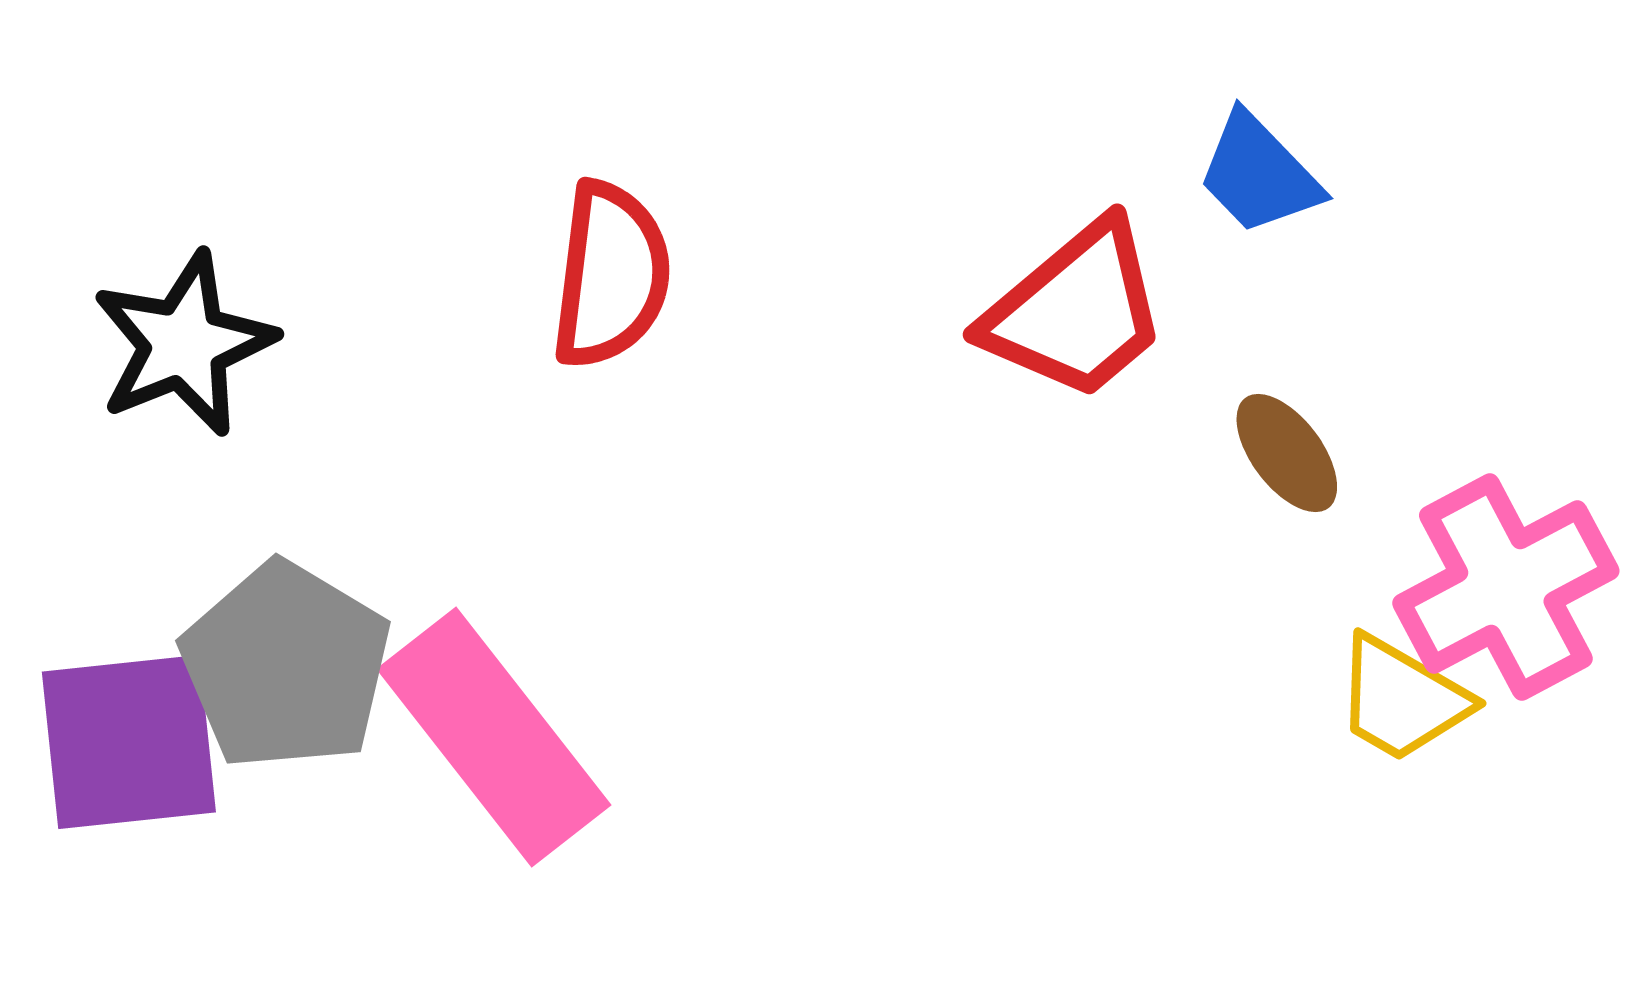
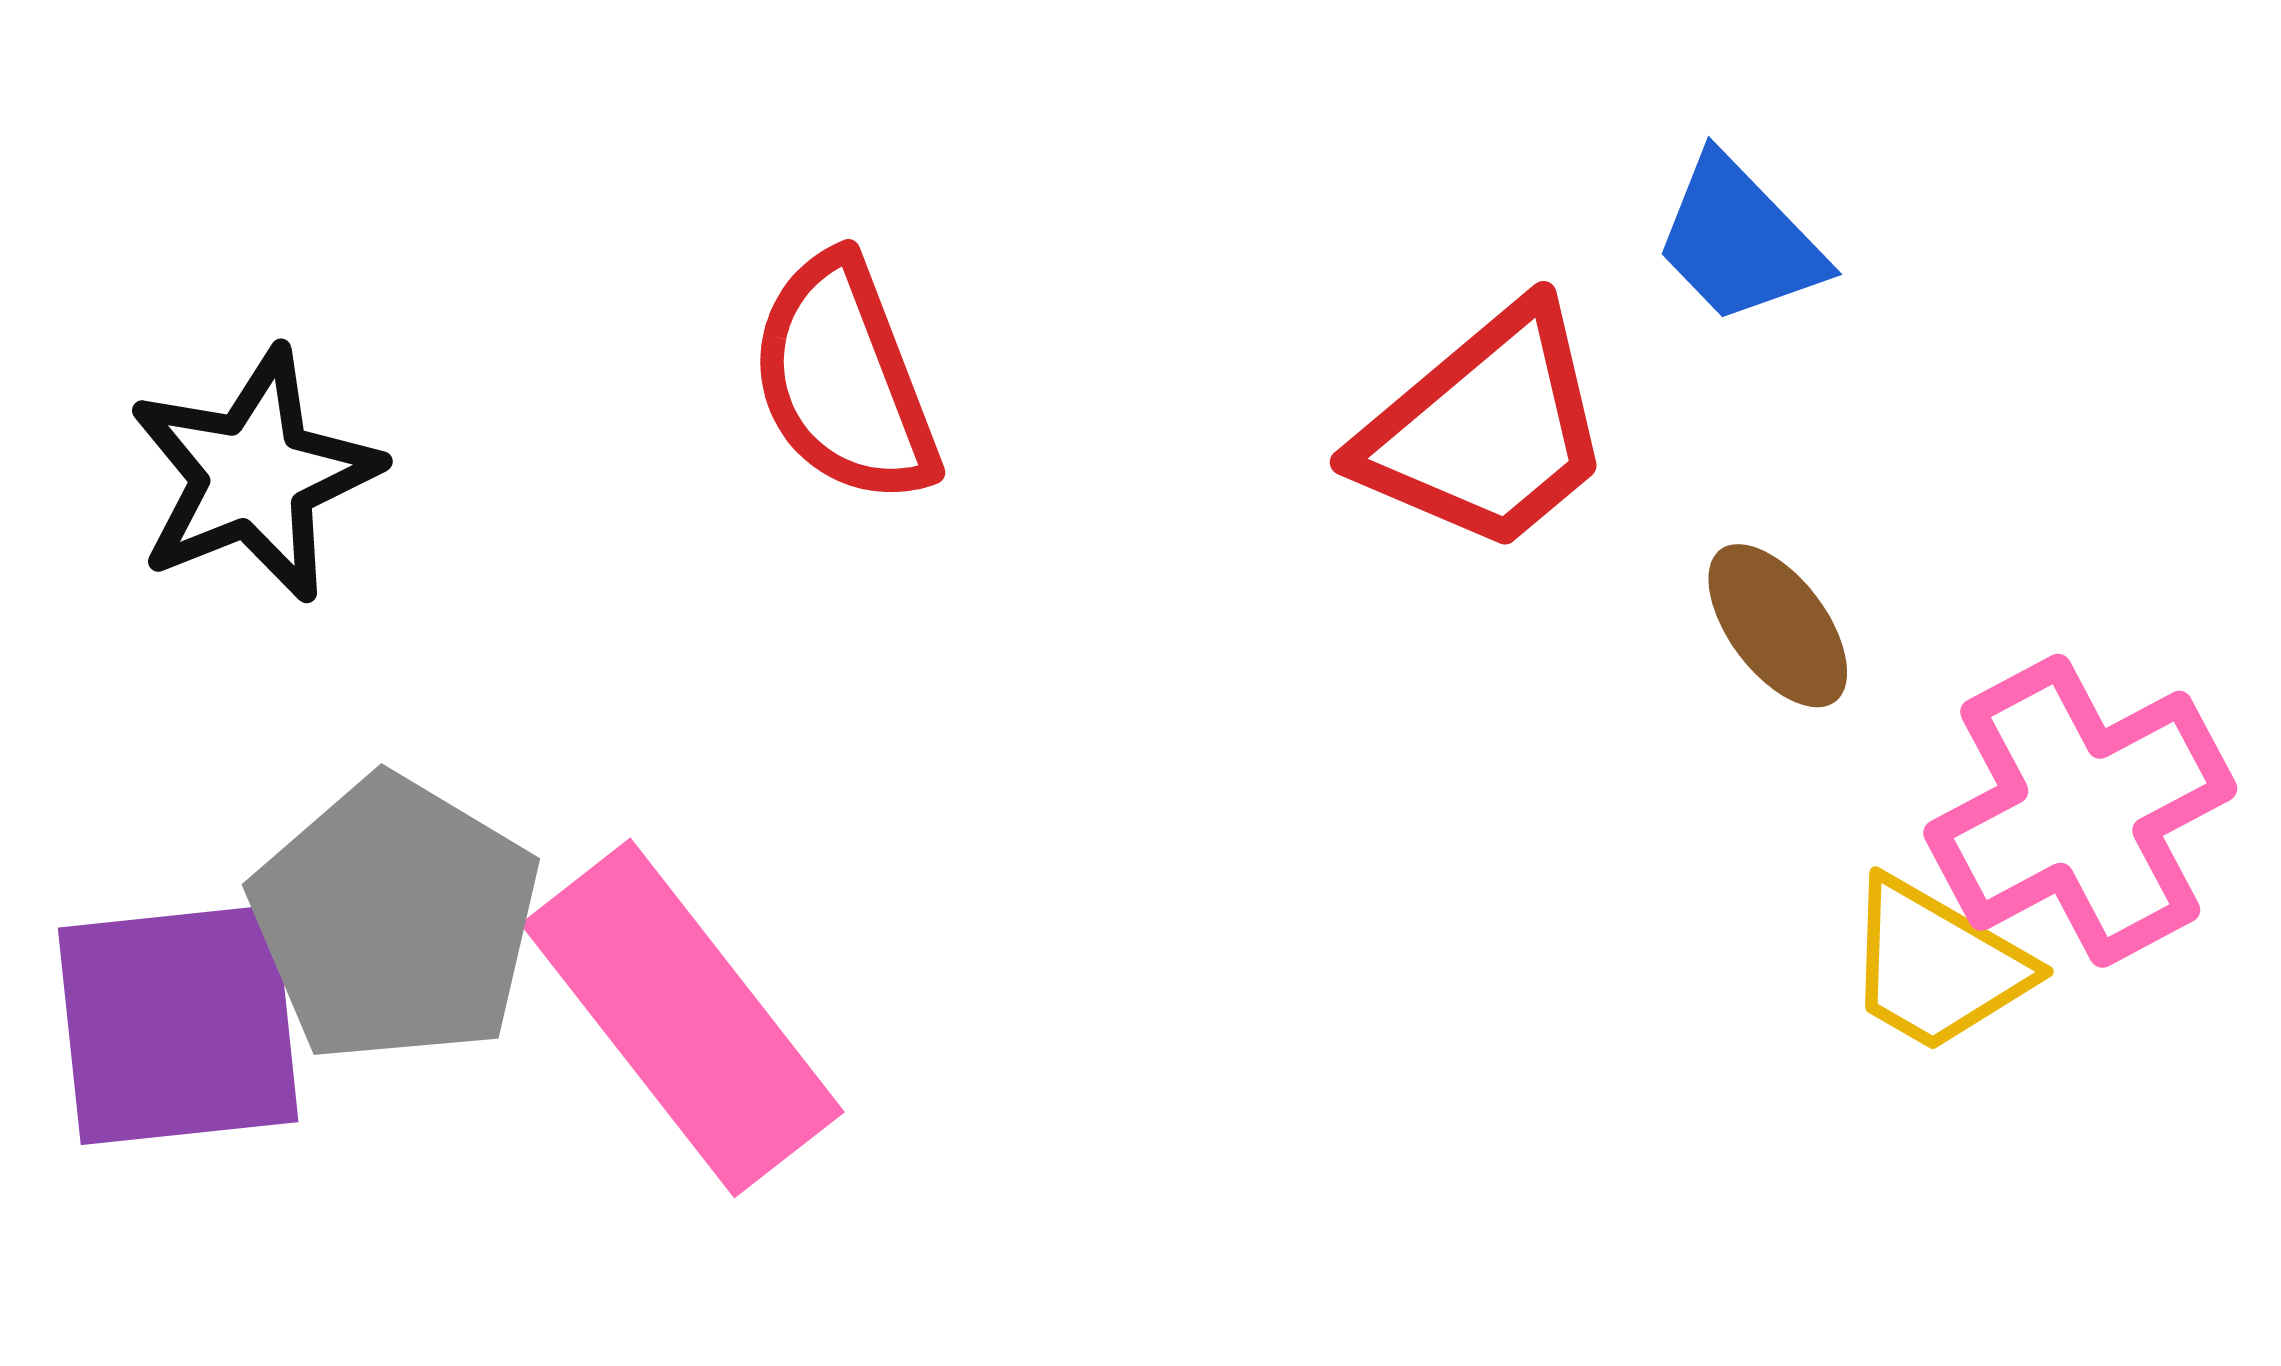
red semicircle: (611, 275) -> (844, 380), turned 152

